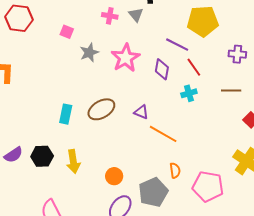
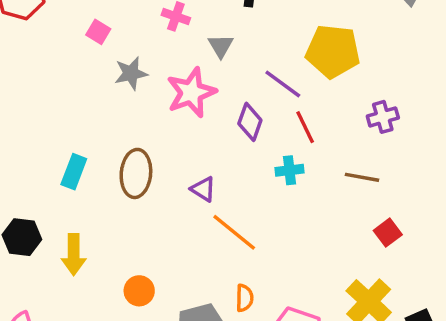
gray triangle: (136, 15) -> (221, 46), moved
purple cross: (237, 54) -> (383, 117), turned -30
brown ellipse: (101, 109) -> (136, 173), turned -64

